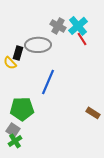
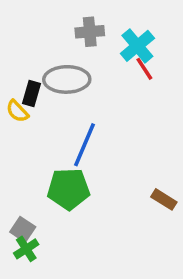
gray cross: (58, 26) -> (90, 32), moved, turned -35
green pentagon: (22, 109) -> (69, 189), moved

